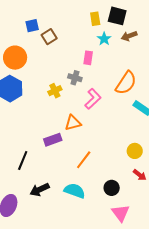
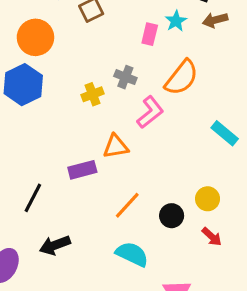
pink rectangle: (88, 58) -> (150, 34), moved
orange semicircle: (126, 83) -> (182, 78), moved
black circle: (112, 188) -> (172, 216), moved
cyan semicircle: (75, 191) -> (132, 254), moved

